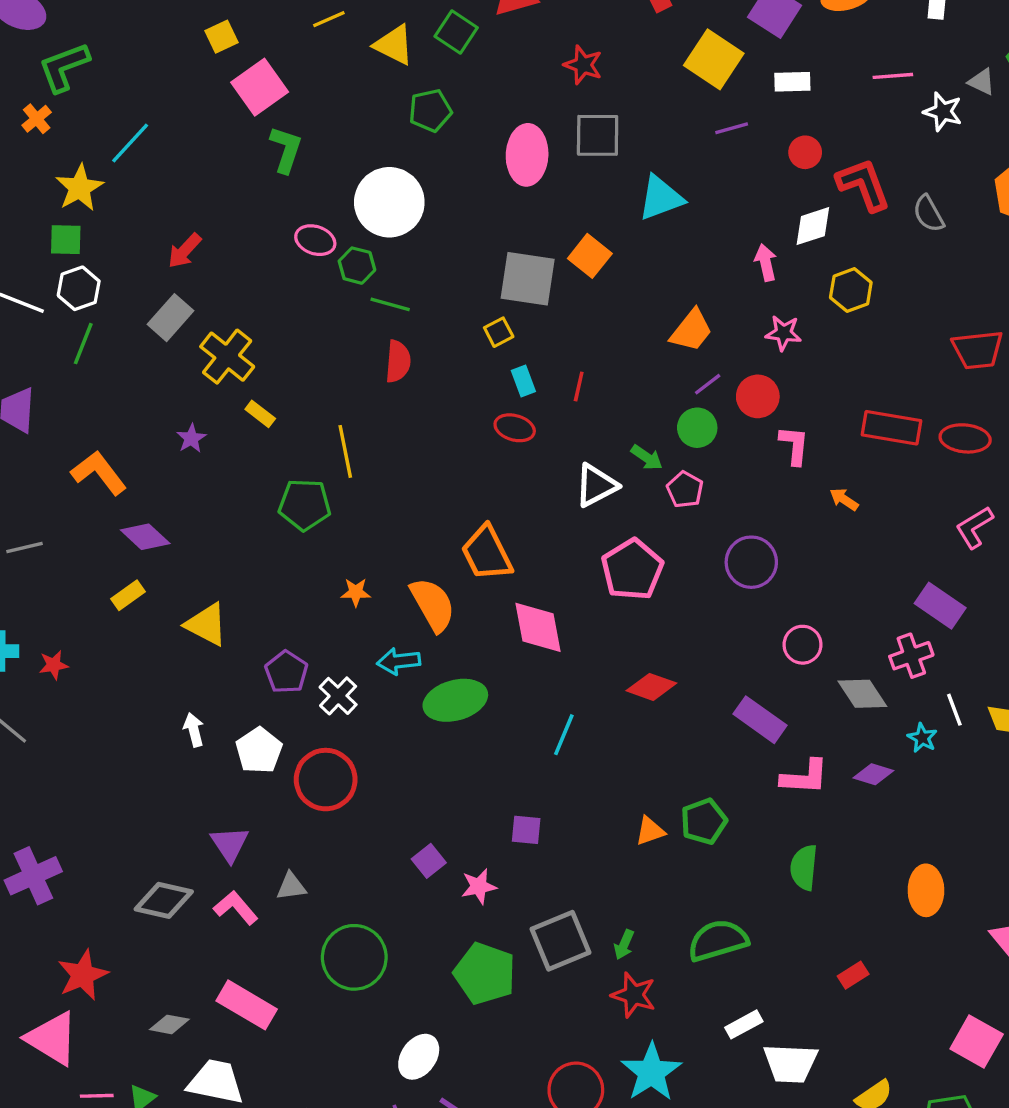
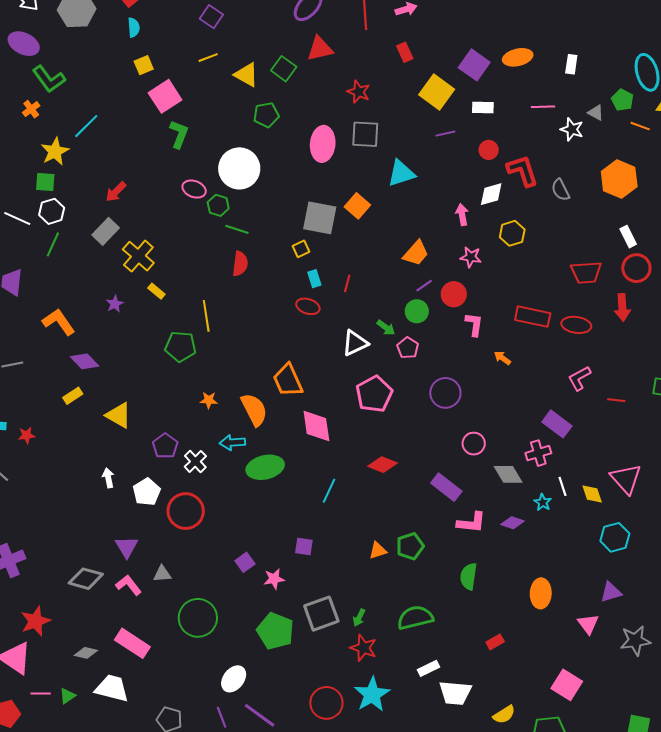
green L-shape: (64, 67) -> (49, 79), turned -108

